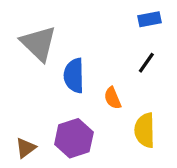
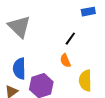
black line: (146, 63) -> (70, 39), moved
blue semicircle: (74, 76) -> (19, 69), moved

